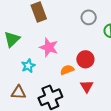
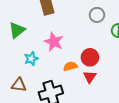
red triangle: (87, 86) -> (90, 77), moved

